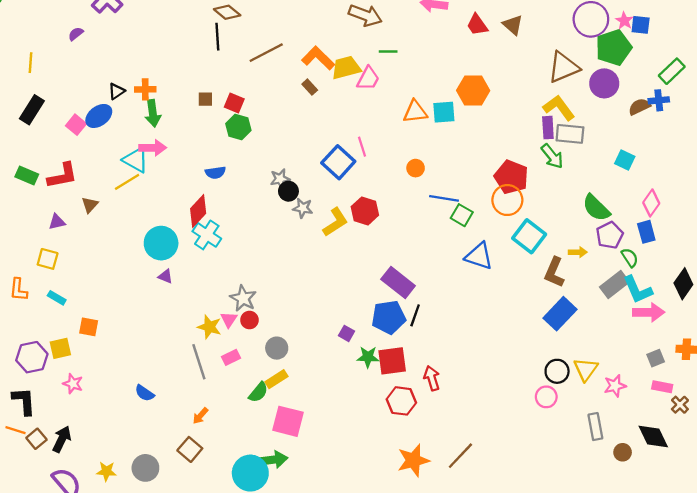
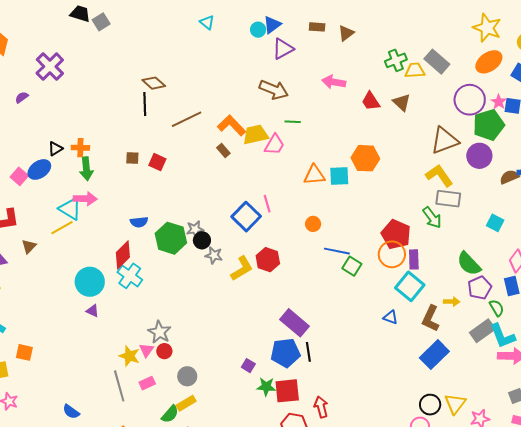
green hexagon: (238, 127) -> (171, 238), moved, size x1.4
purple rectangle: (548, 128) -> (414, 259), moved
blue triangle: (479, 256) -> (391, 317), moved, size x0.6
black line: (415, 315) -> (308, 352), turned -30

